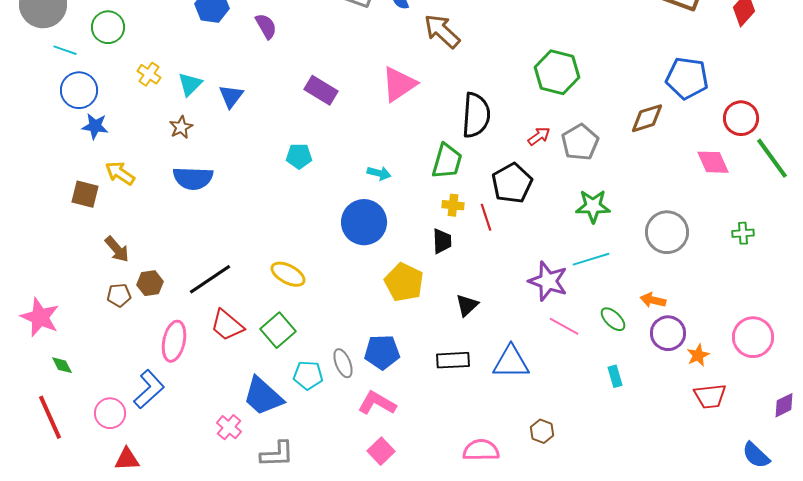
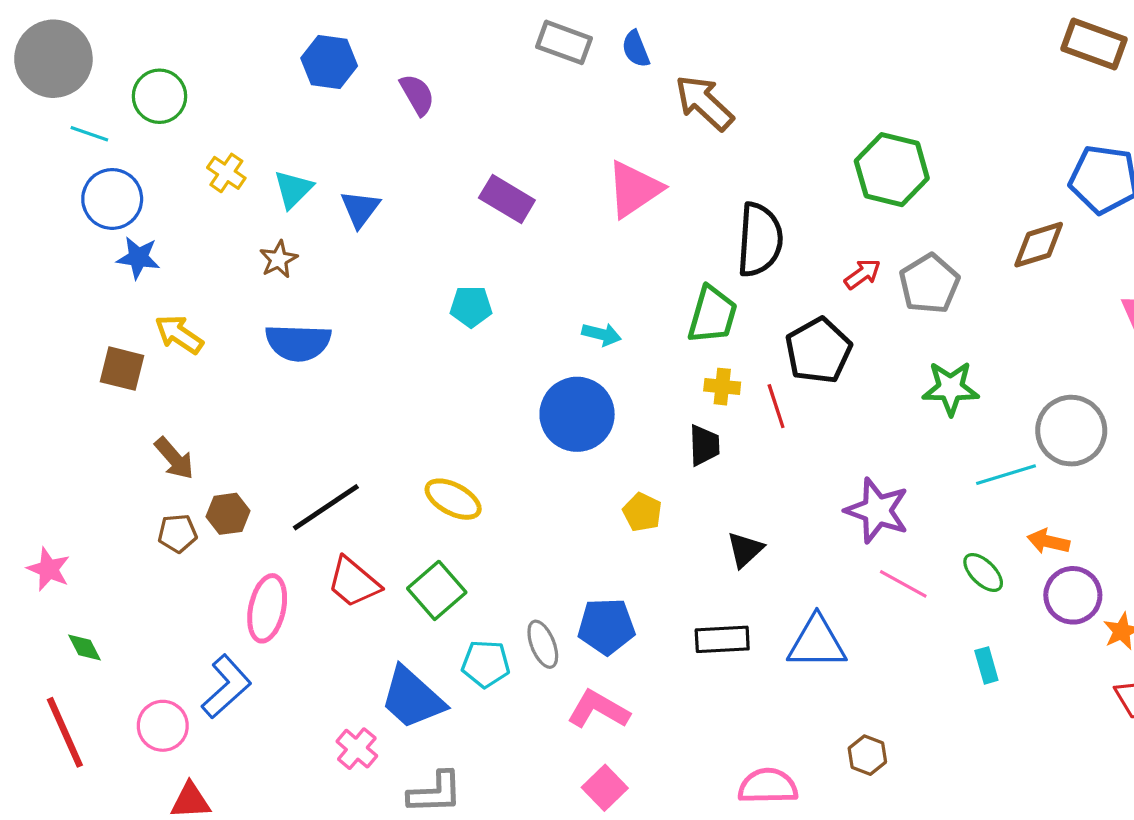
cyan line: (591, 259) -> (1006, 475), moved
yellow pentagon: (404, 282) -> (642, 512), size x0.6
pink star: (40, 317) -> (49, 569), size x0.7

